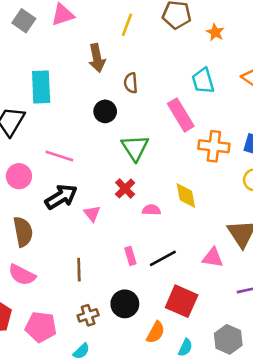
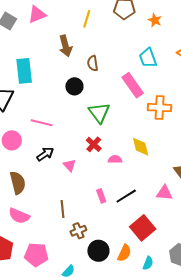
black arrow: (61, 197) -> (45, 154), size x0.7
red square: (182, 301) -> (143, 228), turned 30
black circle: (125, 304) -> (98, 251), moved
brown cross: (88, 315) -> (78, 231), moved

